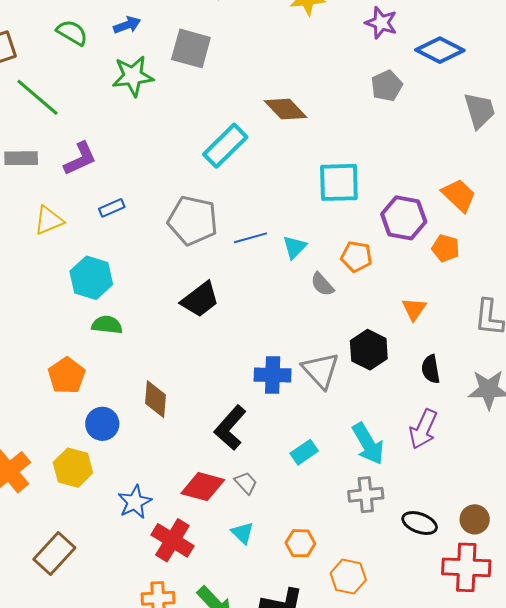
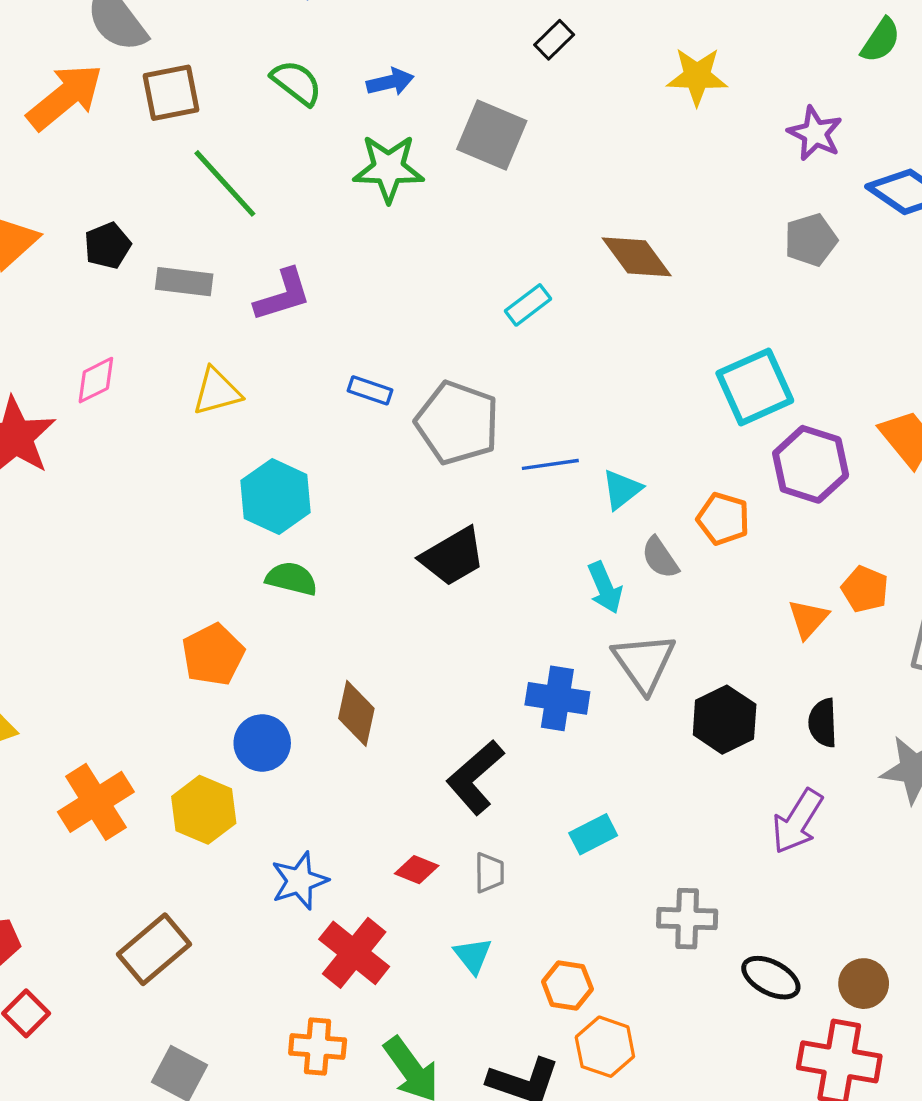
cyan rectangle: (225, 146) -> (528, 305), size x0.6
cyan square: (339, 182) -> (755, 387), moved, turned -30
blue rectangle: (112, 208) -> (370, 390), moved, turned 35
orange pentagon: (446, 248) -> (865, 589), moved
black hexagon: (369, 350) -> (725, 720), moved
gray triangle: (321, 370) -> (644, 663), moved
cyan arrow: (368, 444) -> (605, 588), moved, size x0.7
gray trapezoid: (246, 483) -> (489, 873), turned 35
red diamond: (203, 487) -> (417, 870), size x0.6
orange hexagon: (348, 577) -> (605, 1047), moved

